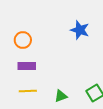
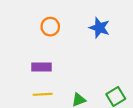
orange circle: (23, 40) -> (50, 27), moved

